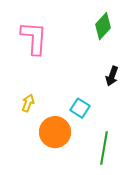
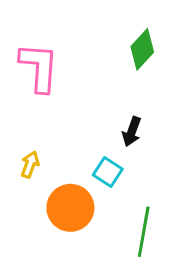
black arrow: (112, 76) -> (132, 132), moved

